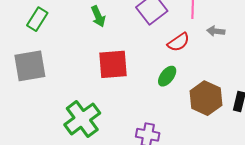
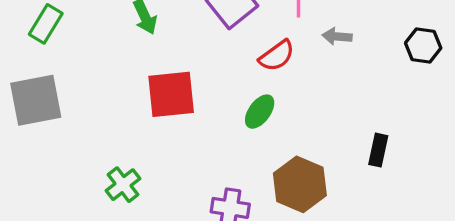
brown hexagon: (206, 98) -> (300, 184), moved
green cross: (82, 119) -> (123, 185), size x0.6

